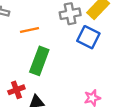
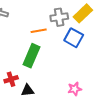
orange line: (29, 30) -> (39, 31), moved

